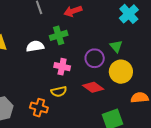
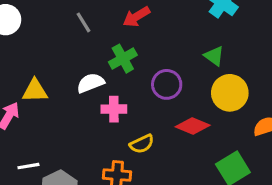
purple circle: (95, 58) -> (167, 84), moved
pink cross: (62, 67) -> (114, 109), moved

